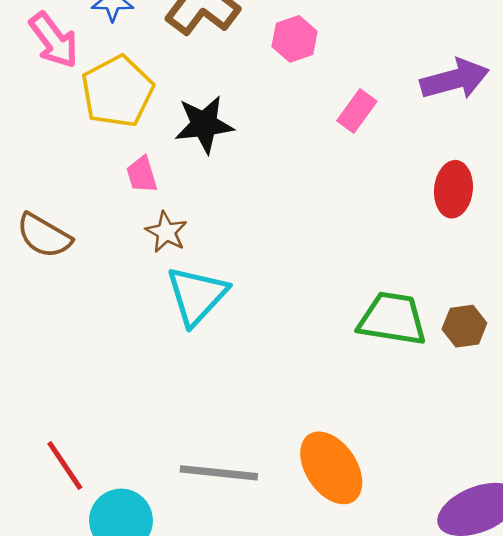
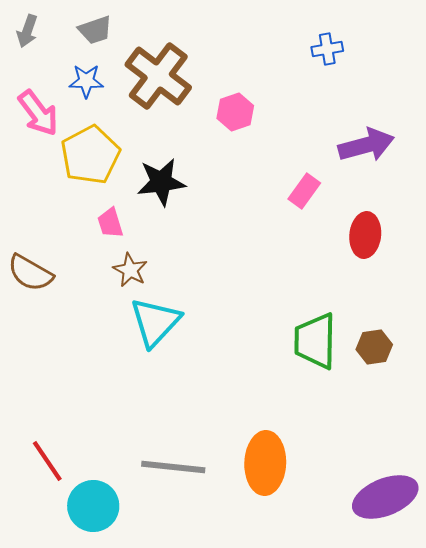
pink rectangle: (357, 111) -> (304, 191), moved
green trapezoid: (392, 319) -> (315, 341), turned -98
orange ellipse: (331, 468) -> (265, 463), turned 36

